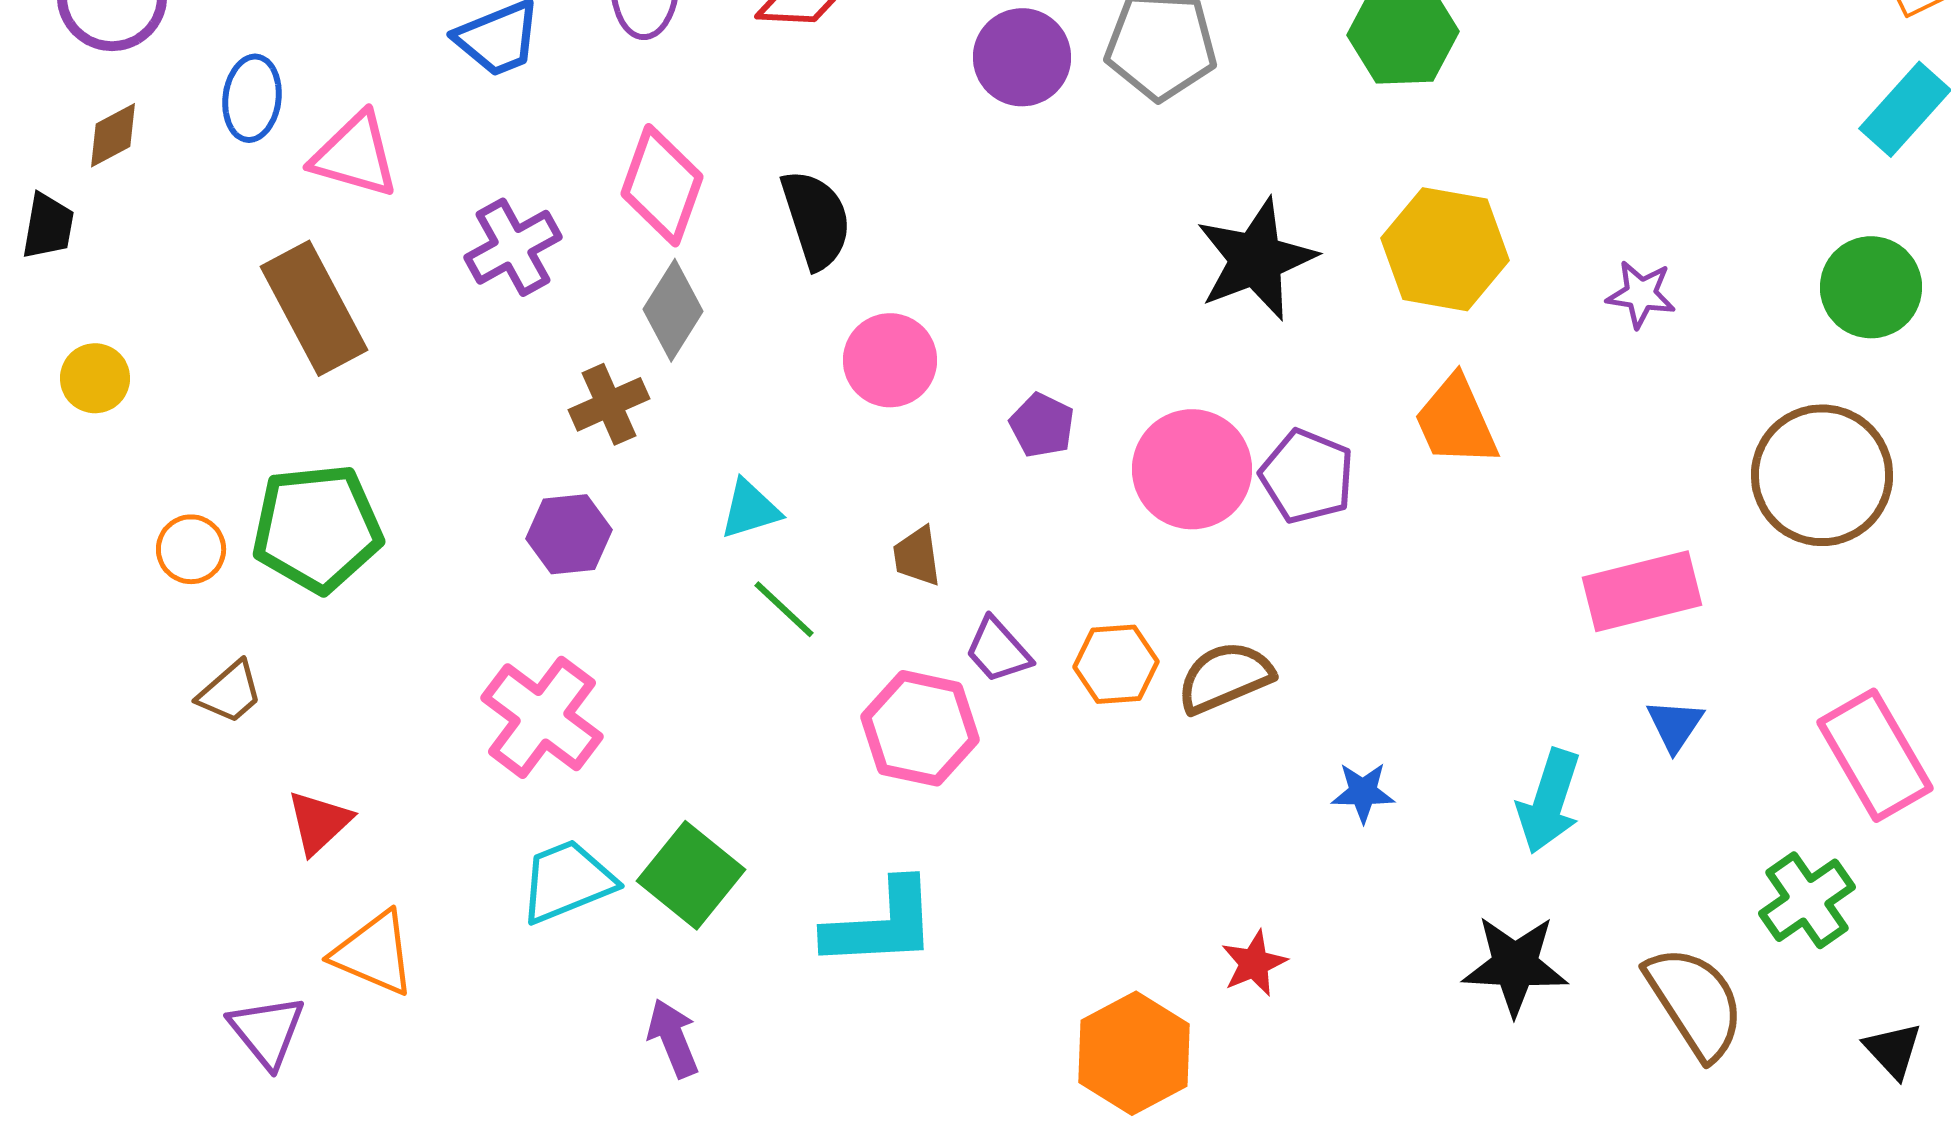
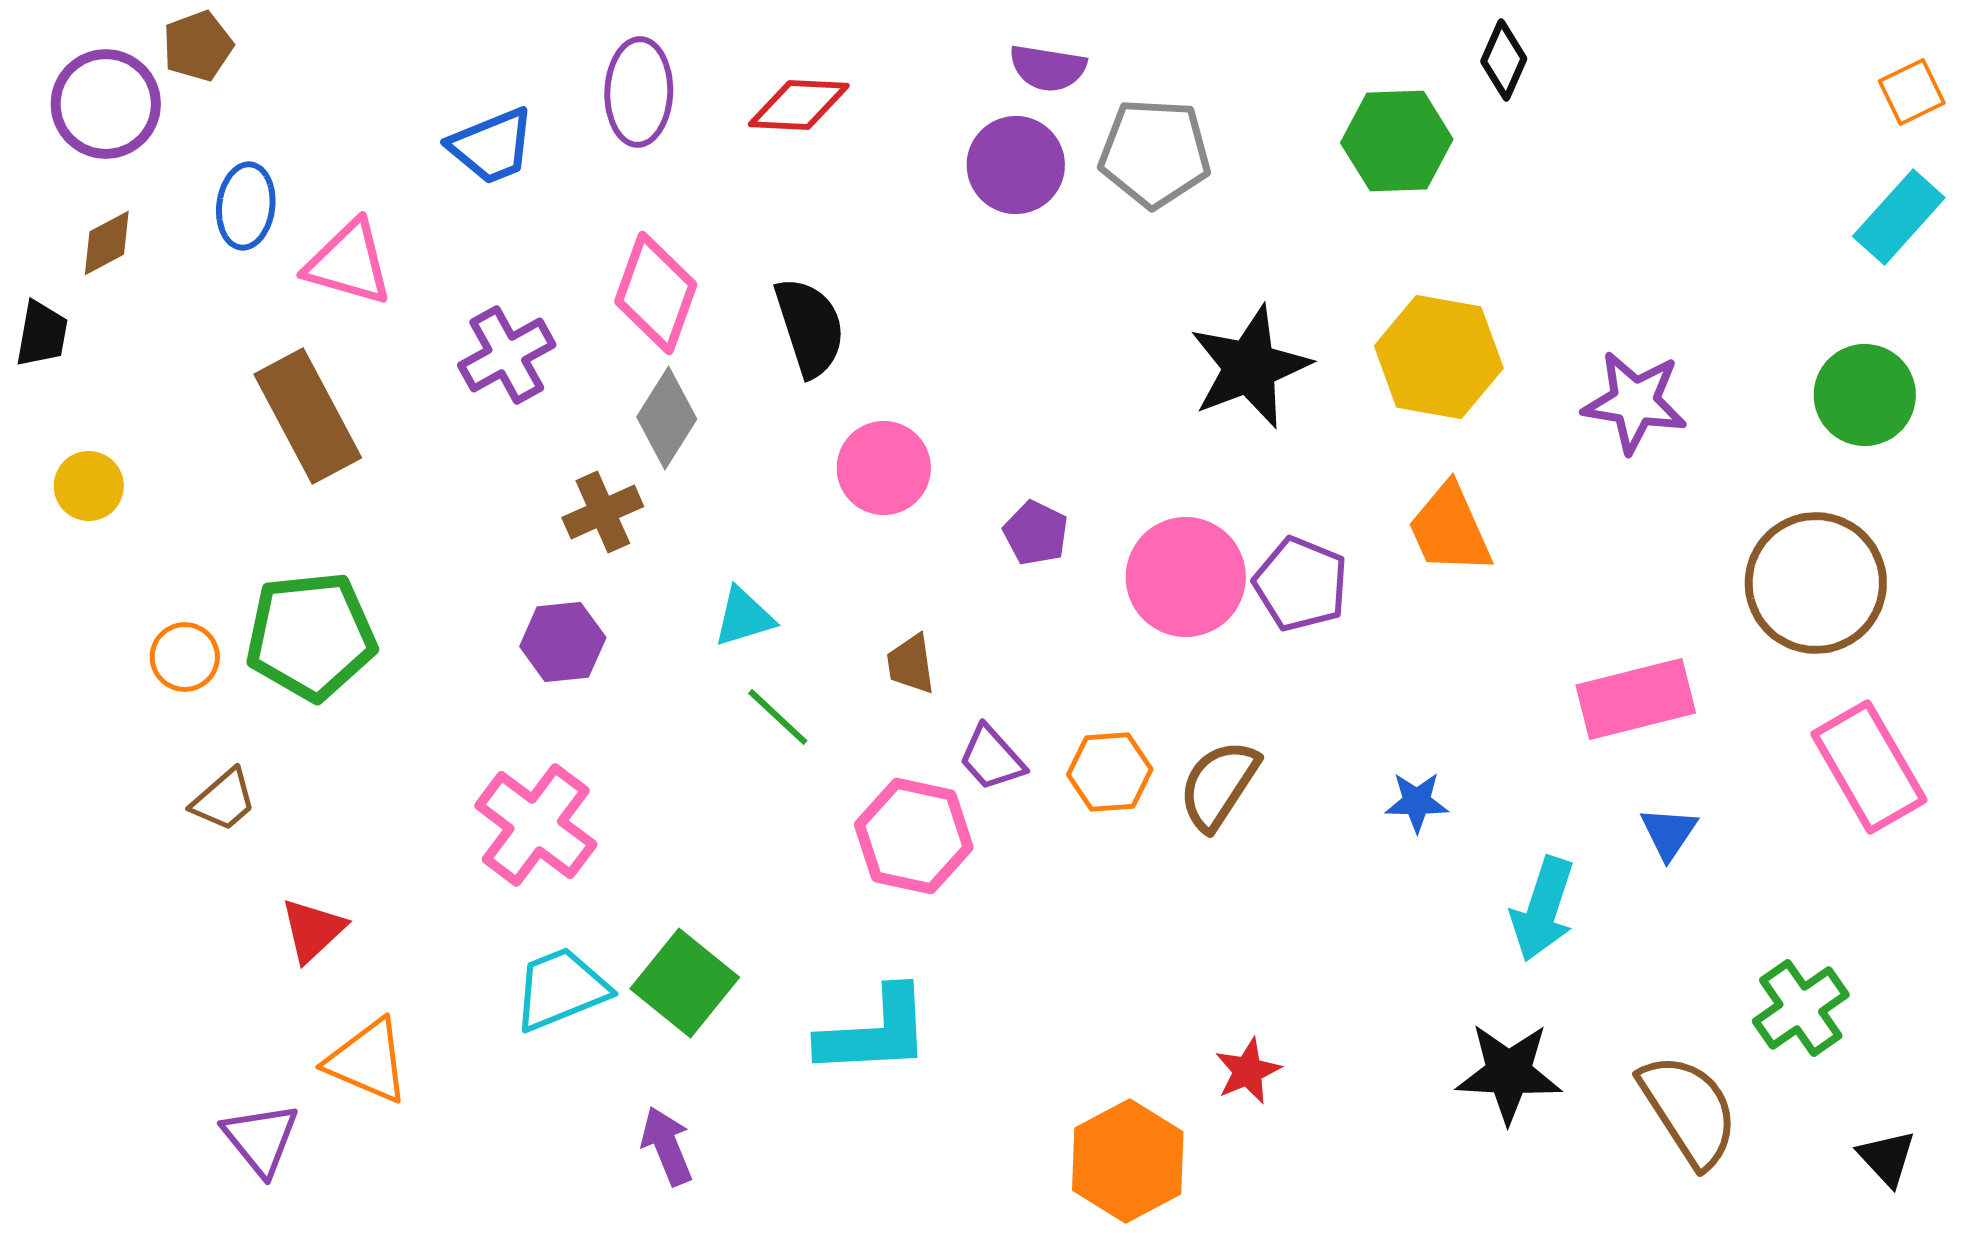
purple star: (1641, 294) -> (1635, 402), size x1.5
brown semicircle: (1225, 677) -> (1219, 785), turned -34
pink rectangle: (1875, 755) -> (1869, 767), moved
blue star: (1363, 792) -> (1417, 802), moved

